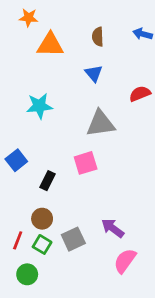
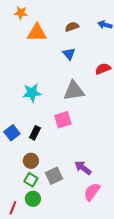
brown semicircle: (98, 37) -> (72, 27), turned 72
cyan star: (39, 106) -> (32, 93), moved
blue square: (16, 160) -> (12, 133), moved
red line: (18, 240) -> (13, 208), moved
green circle: (27, 274) -> (33, 199), moved

